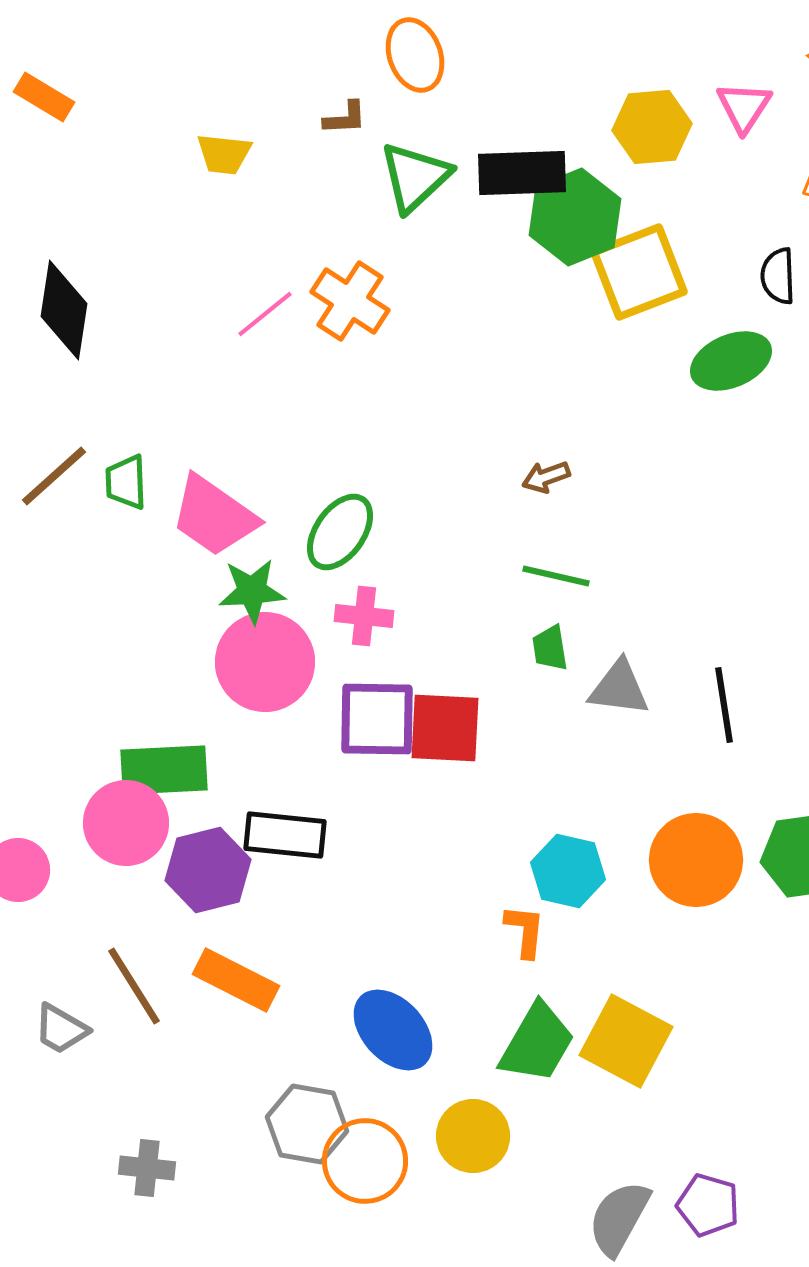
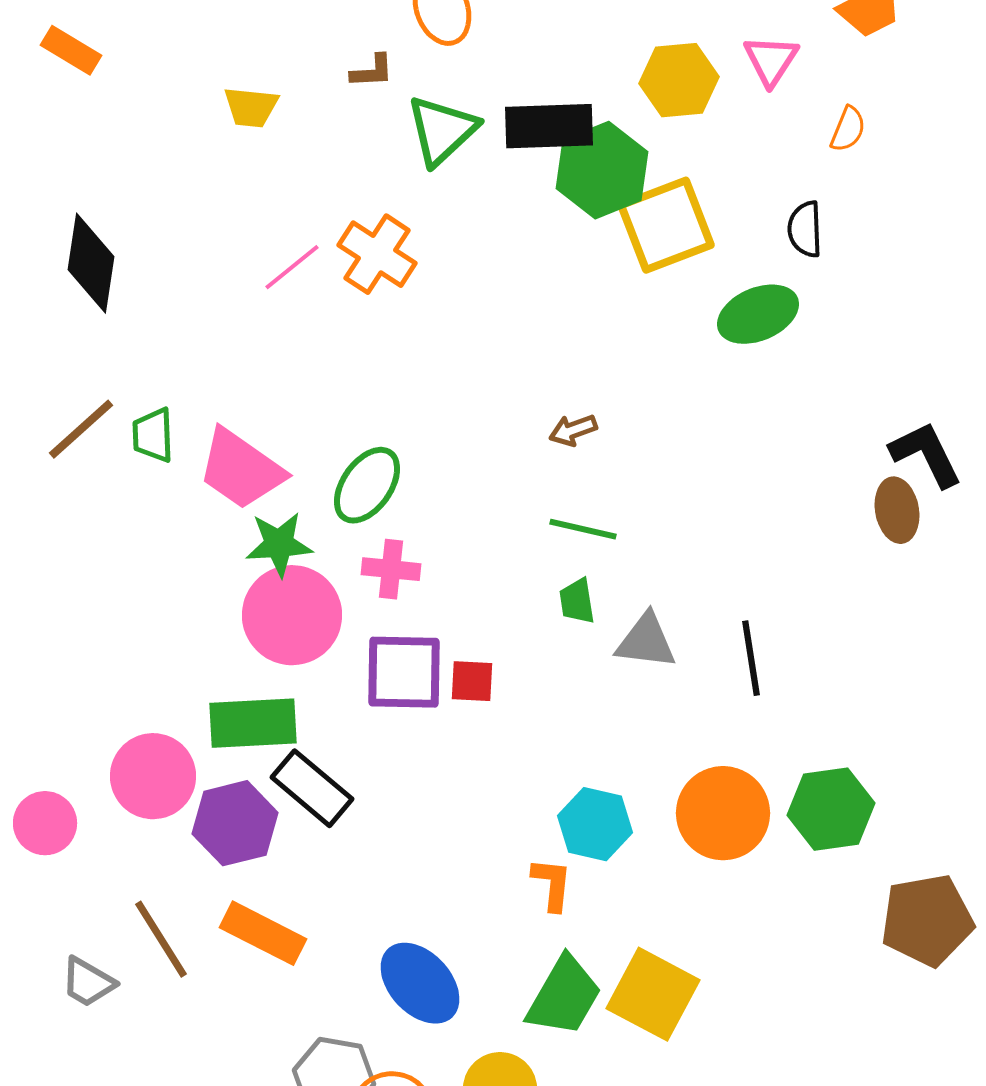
red square: (445, 728) -> (472, 681), size x0.6
green rectangle: (164, 770) -> (253, 723), moved
black rectangle: (285, 835) -> (312, 788), turned 34

